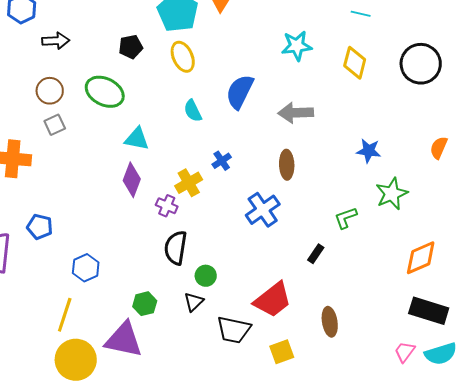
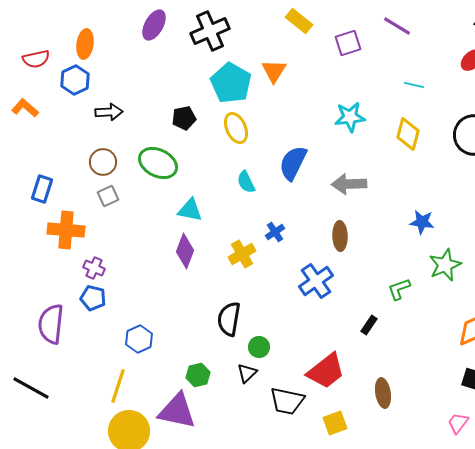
purple cross: (167, 206) -> (94, 268), moved

